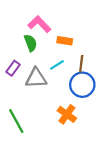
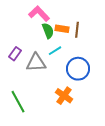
green semicircle: (31, 43) -> (48, 31), moved
brown line: (81, 64) -> (77, 30), moved

